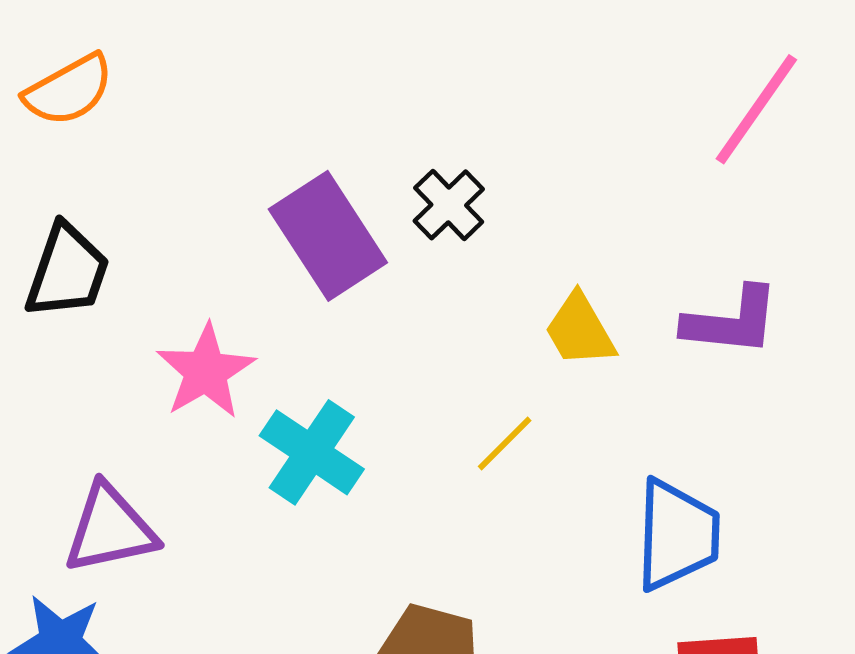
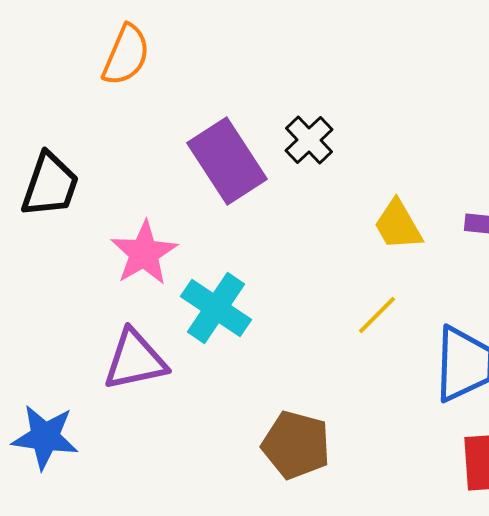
orange semicircle: (69, 90) -> (126, 55), moved, turned -38
yellow line: (505, 444) -> (377, 315), moved
purple triangle: (110, 529) -> (135, 360), moved

